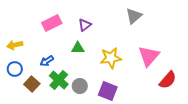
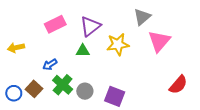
purple triangle: (85, 25) -> (90, 26), size x1.5
pink triangle: (149, 56) -> (159, 41), moved
yellow star: (111, 58) -> (118, 44), moved
blue circle: (15, 69) -> (14, 93), moved

